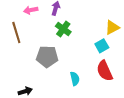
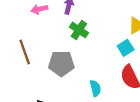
brown line: (16, 33) -> (25, 52), moved

